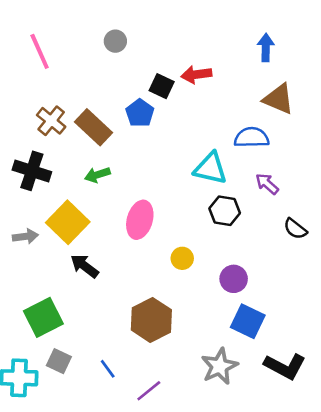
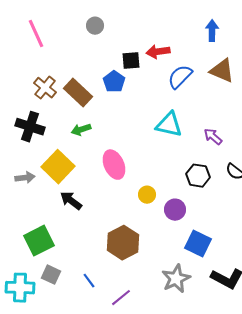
black square: (162, 86) -> (131, 61), turned -30
blue semicircle: (252, 138) -> (180, 77), moved, turned -44
black hexagon: (225, 211) -> (198, 176), moved
pink ellipse: (140, 220) -> (114, 165), turned -40
purple circle: (234, 279) -> (175, 210), moved

